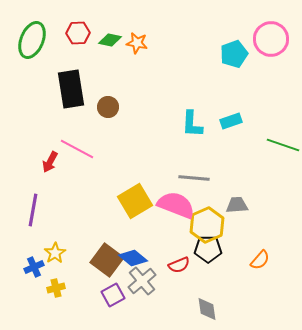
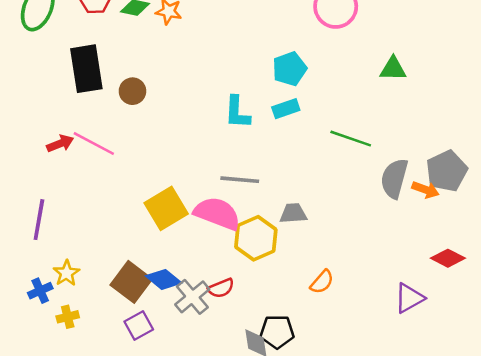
cyan pentagon: (234, 54) -> (290, 69), moved
red arrow: (50, 162) -> (60, 144), moved, turned -140
black pentagon: (208, 249) -> (277, 332), moved
gray cross: (142, 281) -> (192, 297), moved

